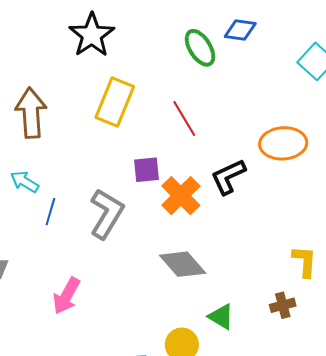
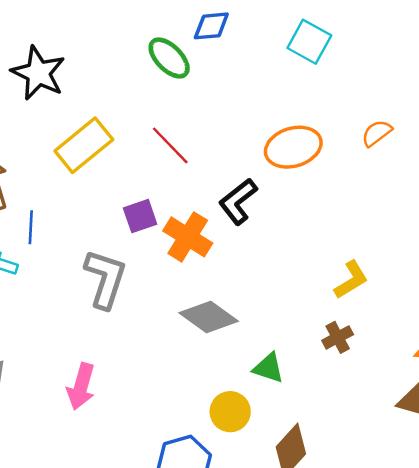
yellow rectangle: (115, 102) -> (84, 145), turned 42
blue line: (50, 212) -> (31, 227), moved
yellow L-shape: (305, 261) -> (351, 280), turned 68

